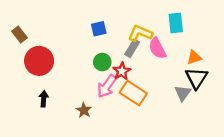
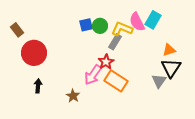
cyan rectangle: (176, 23) -> (153, 20), turned 36
pink semicircle: (157, 48) -> (137, 22), moved
green circle: (102, 62) -> (100, 26), moved

